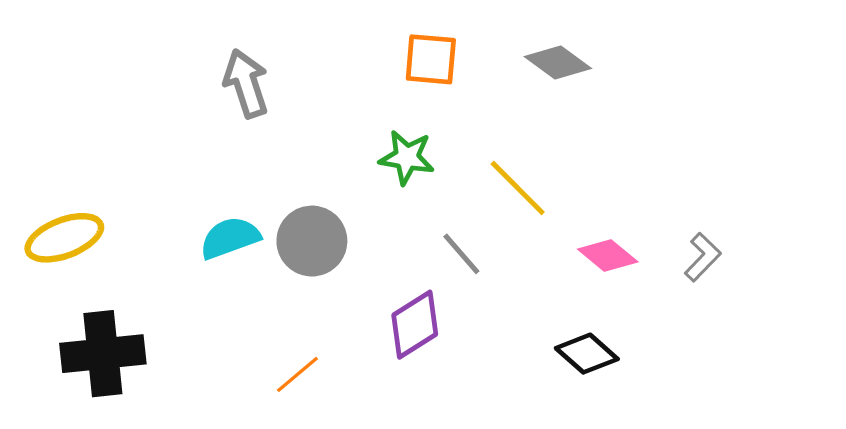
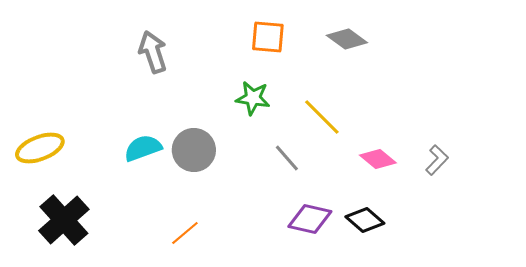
purple diamond: (415, 325) -> (310, 219), moved, turned 45
black cross: (103, 354) -> (64, 220), turned -36

